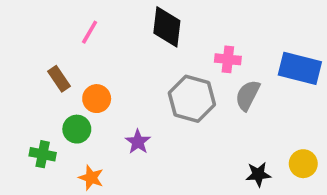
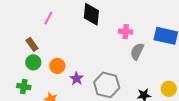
orange circle: (97, 99) -> (57, 66), moved
gray hexagon: (192, 99) -> (107, 85), moved
green circle: (77, 129) -> (33, 62), moved

